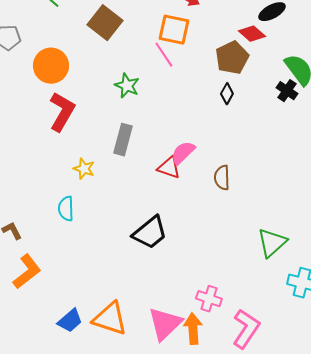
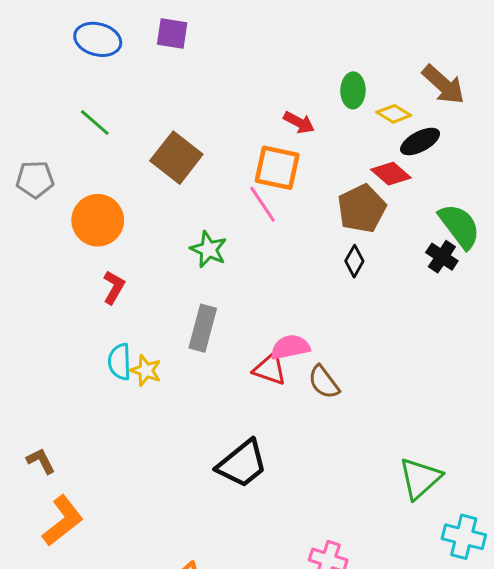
red L-shape: (62, 112) -> (114, 287), size x0.6
pink semicircle: (183, 153) -> (290, 347), turned 32
brown semicircle: (222, 178) -> (324, 382), moved, turned -35
cyan semicircle: (66, 209) -> (120, 362), moved

